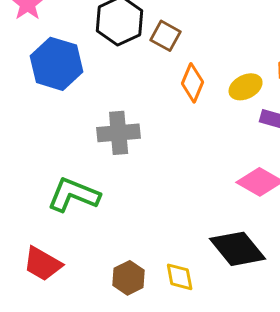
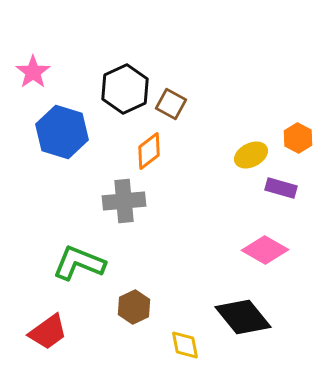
orange diamond: (193, 83) -> (149, 151), moved, turned 30
red trapezoid: (43, 264) -> (48, 332), turned -66
brown hexagon: (129, 278) -> (134, 307), moved

